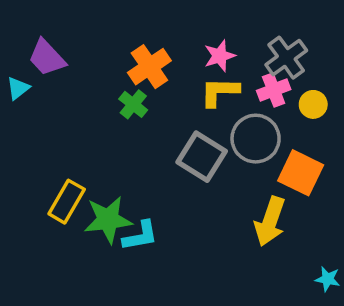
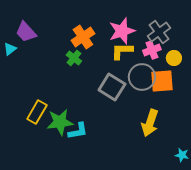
pink star: (220, 56) -> (122, 31), size x1.5
orange square: (301, 173) -> (162, 81), moved, turned -30

